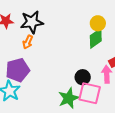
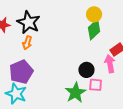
black star: (32, 22) -> (29, 22), turned -30
pink square: (90, 93) -> (96, 85), size x0.6

